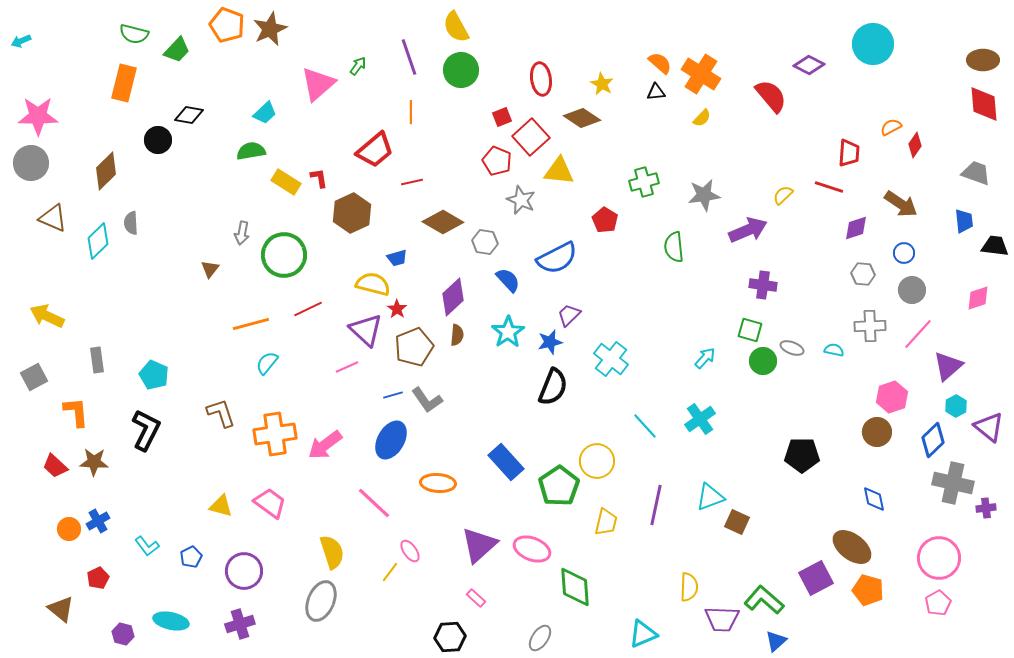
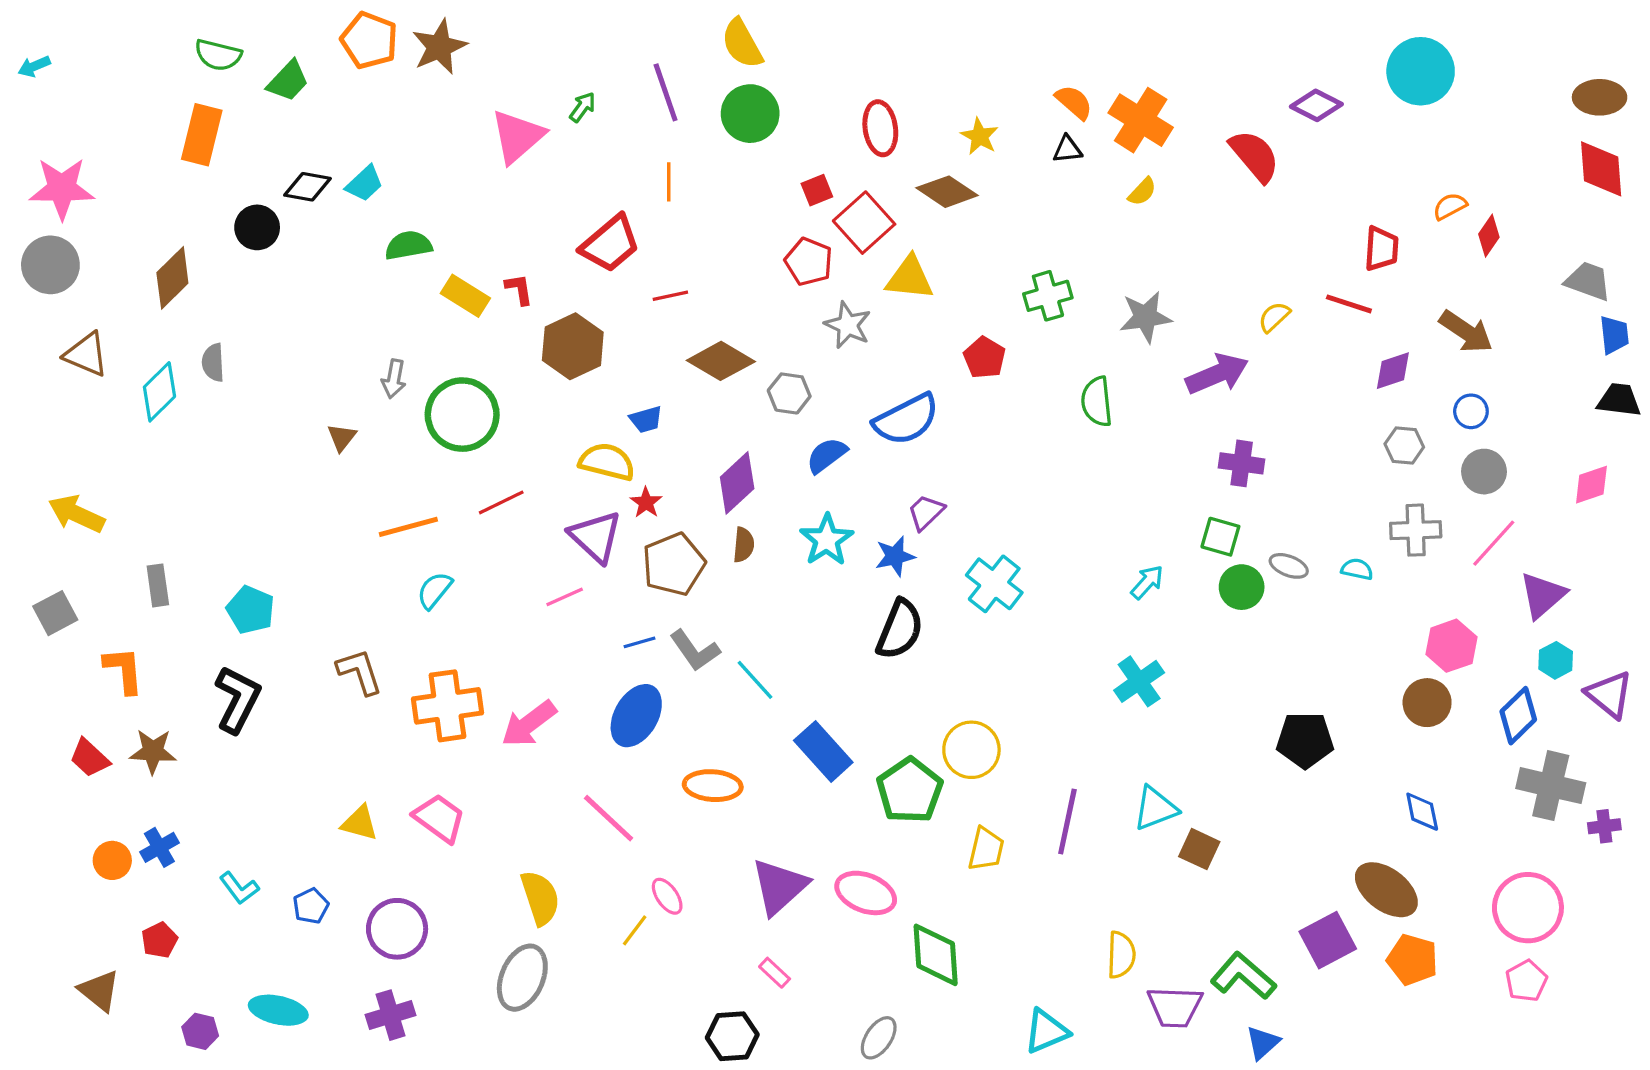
cyan trapezoid: (265, 113) -> (364, 184), moved
blue trapezoid: (964, 221) -> (1614, 335), moved
blue semicircle: (508, 280) -> (827, 455), turned -84
cyan line: (645, 426) -> (755, 680), moved

